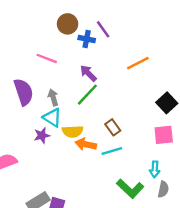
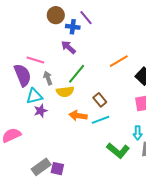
pink line: (47, 58) -> (35, 60), moved
orange line: (138, 63) -> (119, 61), moved
purple arrow: (88, 73) -> (68, 47), moved
cyan triangle: (52, 118) -> (34, 96), moved, turned -42
yellow semicircle: (73, 131) -> (65, 92), moved

